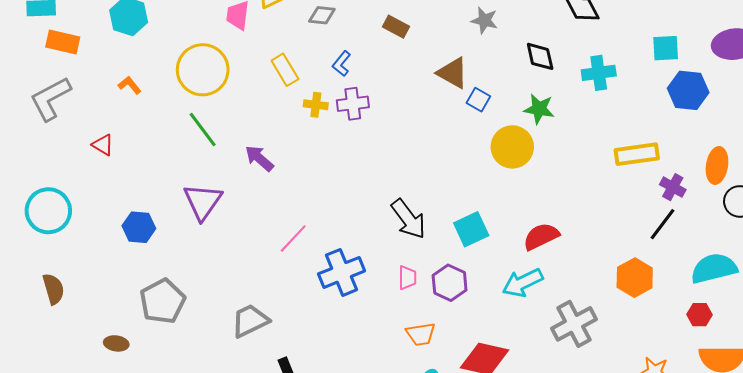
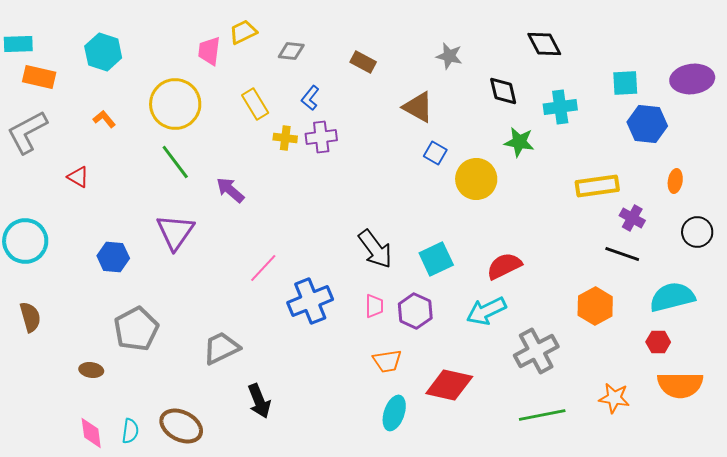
blue square: (478, 100) -> (435, 153), moved
green star: (539, 109) -> (519, 142), moved
orange ellipse: (717, 165) -> (675, 181), moved, size x0.7
black line: (662, 224) -> (622, 254), turned 72

